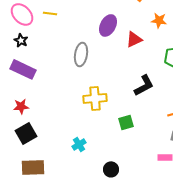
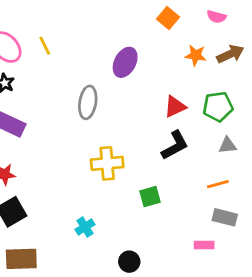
yellow line: (50, 13) -> (45, 46), turned 56
red triangle: (134, 39) -> (175, 107), moved

